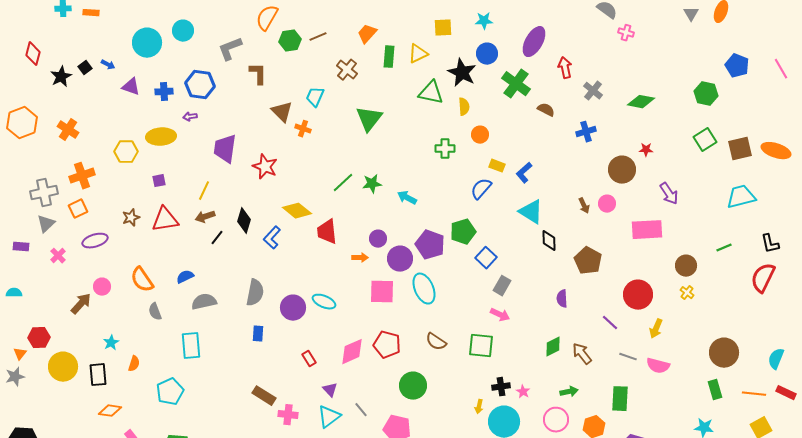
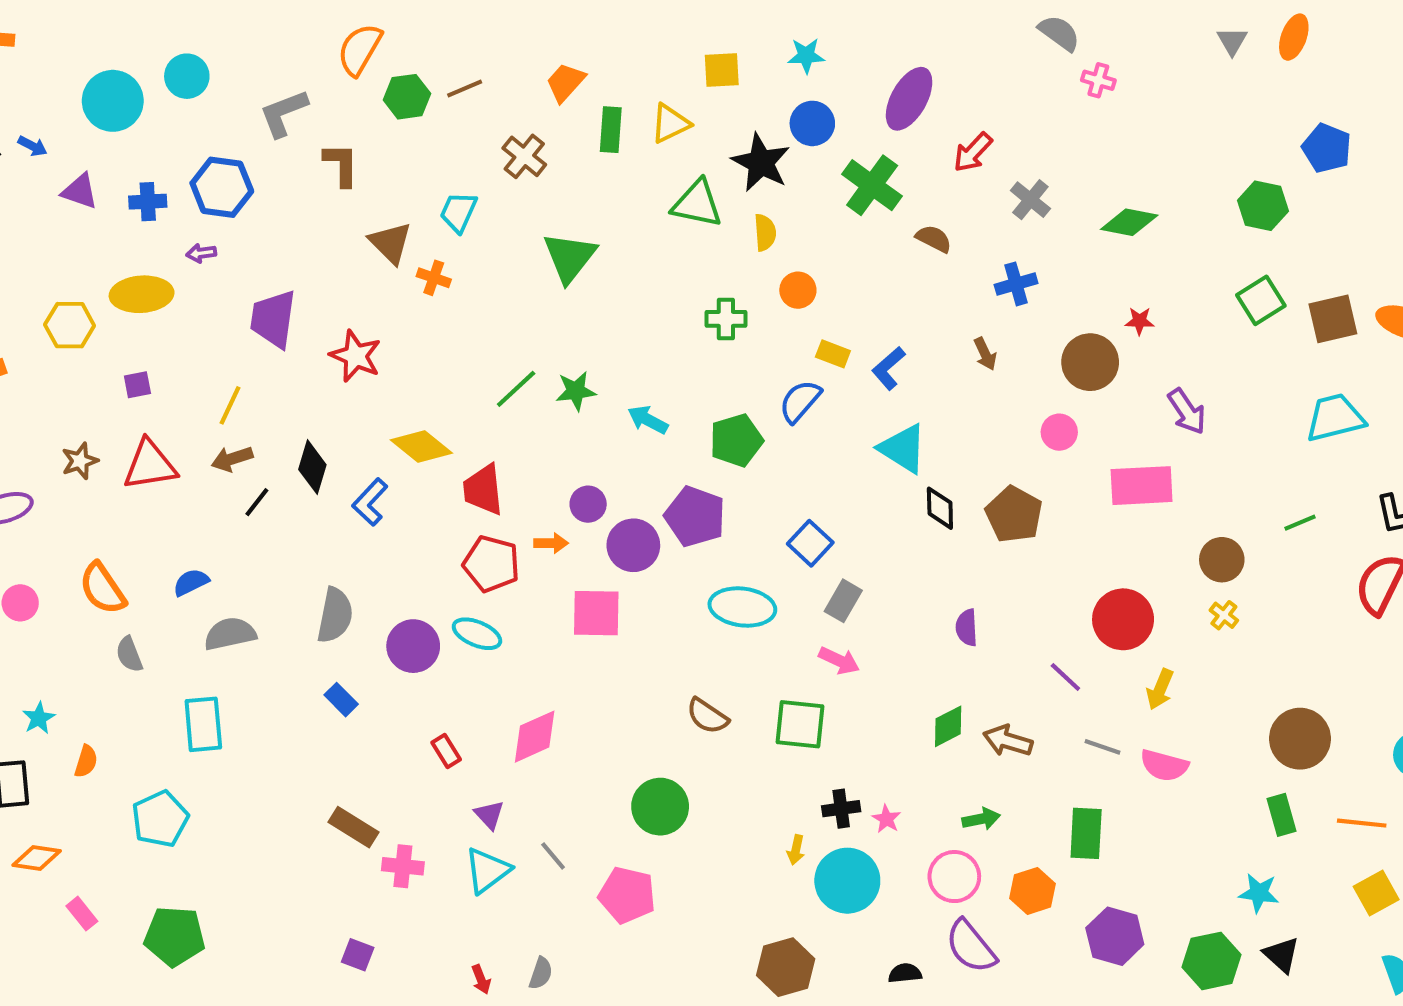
red arrow: (565, 68) -> (973, 152), turned -125
brown arrow: (584, 206) -> (985, 354), moved
green pentagon: (463, 232) -> (736, 440), moved
brown pentagon: (588, 261) -> (1014, 514), moved
cyan ellipse: (424, 289) -> (742, 607), moved, turned -60
blue rectangle: (258, 334) -> (341, 700), turned -49
red pentagon: (387, 345) -> (491, 564), moved
brown arrow: (582, 354) -> (1008, 741), turned -35

